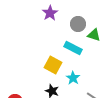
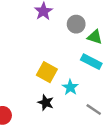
cyan rectangle: (73, 48) -> (91, 62), moved

